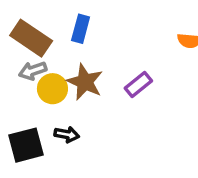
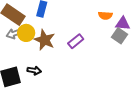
yellow circle: (52, 89) -> (26, 33), moved

